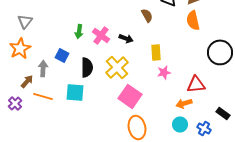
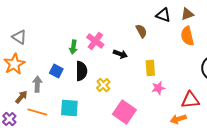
gray triangle: (25, 21) -> (19, 37), turned -35
pink cross: (101, 35) -> (95, 41), moved
black semicircle: (87, 67) -> (81, 71), moved
yellow cross: (117, 67) -> (103, 85), moved, size x0.6

